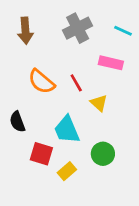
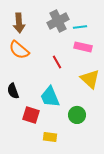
cyan line: (123, 31) -> (80, 27), moved, turned -32
orange semicircle: (41, 82) -> (19, 50), moved
yellow triangle: (99, 103) -> (90, 79), moved, size x1.5
yellow rectangle: (67, 171) -> (50, 137), moved, turned 48

